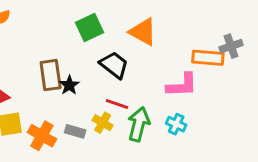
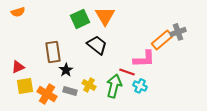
orange triangle: (143, 32) -> (105, 16), moved, turned 30
orange rectangle: (208, 58) -> (162, 40), turned -45
black star: (69, 85) -> (66, 70), moved
red line: (117, 104) -> (127, 72), moved

